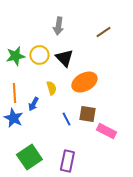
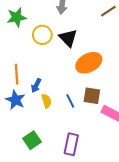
green star: (15, 56) -> (17, 17), moved
yellow semicircle: (51, 88) -> (46, 101), moved
green square: (29, 157) -> (32, 140), size x0.7

